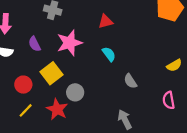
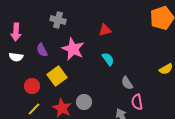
pink star: (70, 43) -> (73, 49), turned -30
gray circle: (75, 92) -> (84, 102), moved
pink semicircle: (169, 100) -> (137, 102), moved

